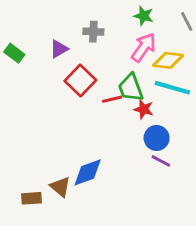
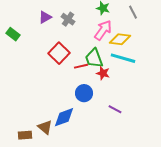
gray cross: (93, 32) -> (68, 19), turned 32
purple triangle: (59, 49) -> (45, 17), moved
blue circle: (157, 138) -> (84, 93), moved

